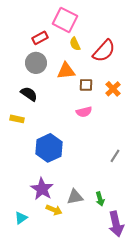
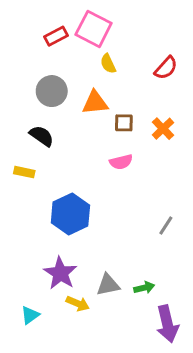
red rectangle: (40, 38) -> (56, 36), moved
red semicircle: (104, 51) -> (166, 68), moved, size x0.7
green arrow: (100, 199) -> (144, 288), turned -88

